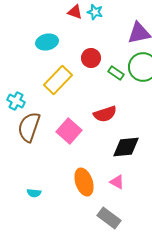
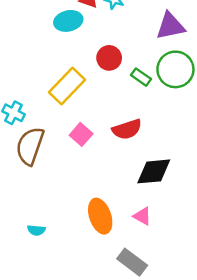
cyan ellipse: (47, 42) -> (68, 21), moved
pink square: (69, 131) -> (81, 134), moved, size x0.7

